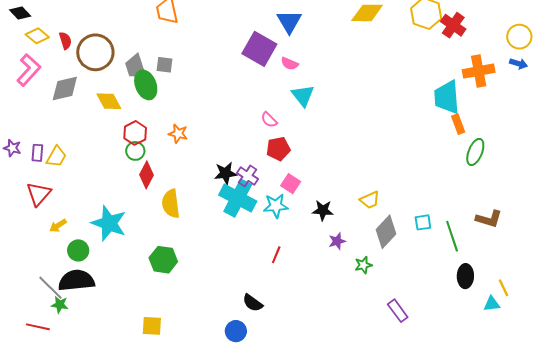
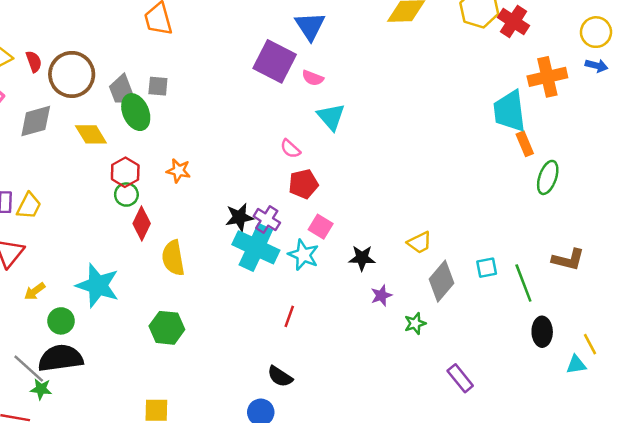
cyan star: (276, 206) -> (303, 255), turned 30
red line: (276, 255) -> (289, 316), moved

